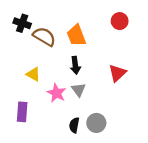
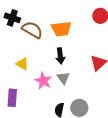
orange trapezoid: (76, 35) -> (61, 29), turned -75

